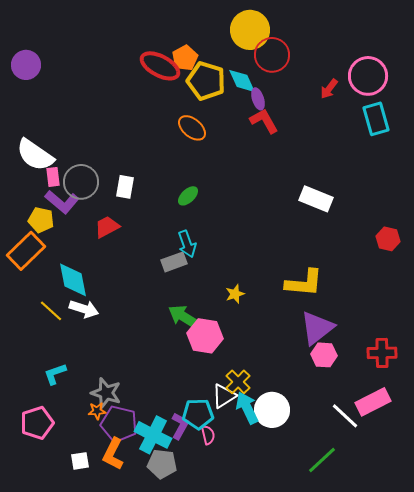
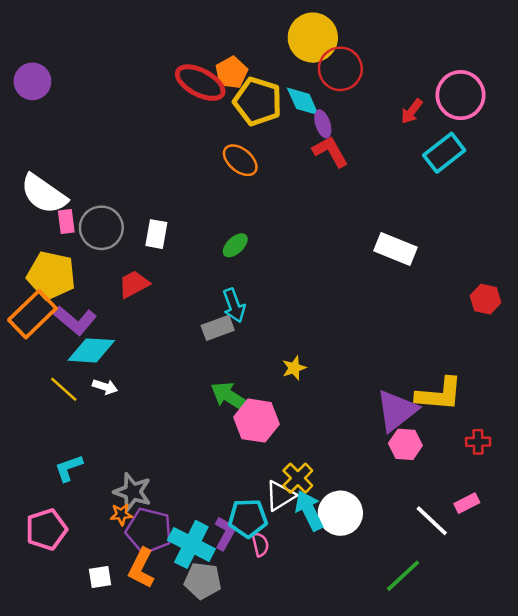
cyan rectangle: (376, 119) -> (444, 153), moved, turned 68
purple L-shape: (62, 202) -> (75, 320), moved
yellow pentagon: (41, 220) -> (51, 275), size x1.5
cyan diamond: (73, 280) -> (91, 350), turned -75
yellow L-shape: (304, 283) -> (439, 394), moved
white arrow: (84, 309) -> (105, 387), size x0.7
red cross: (382, 353) -> (478, 442), size x0.7
pink rectangle: (373, 402) -> (467, 503), size x0.6

